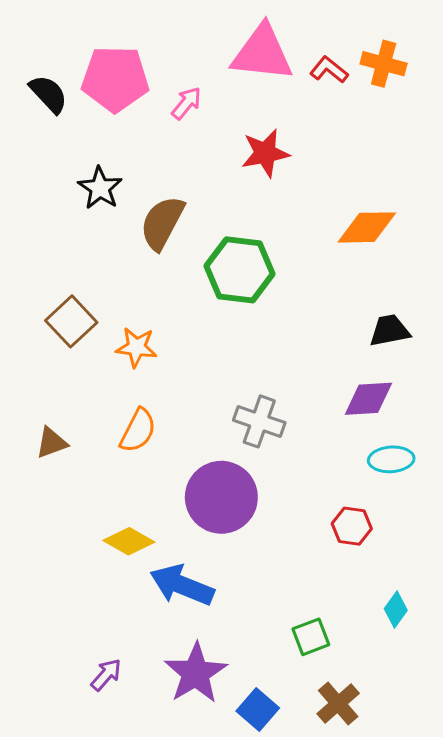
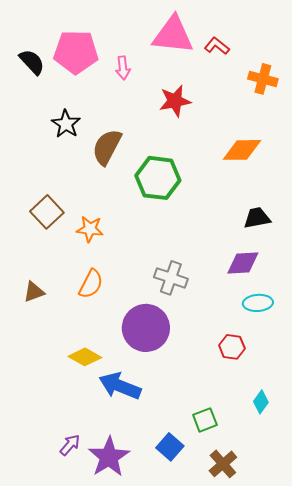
orange cross: (384, 64) -> (263, 79), moved
pink arrow: (186, 103) -> (123, 68), turned 135
purple star: (196, 673) -> (109, 457), moved
blue square: (258, 710) -> (170, 447), moved

